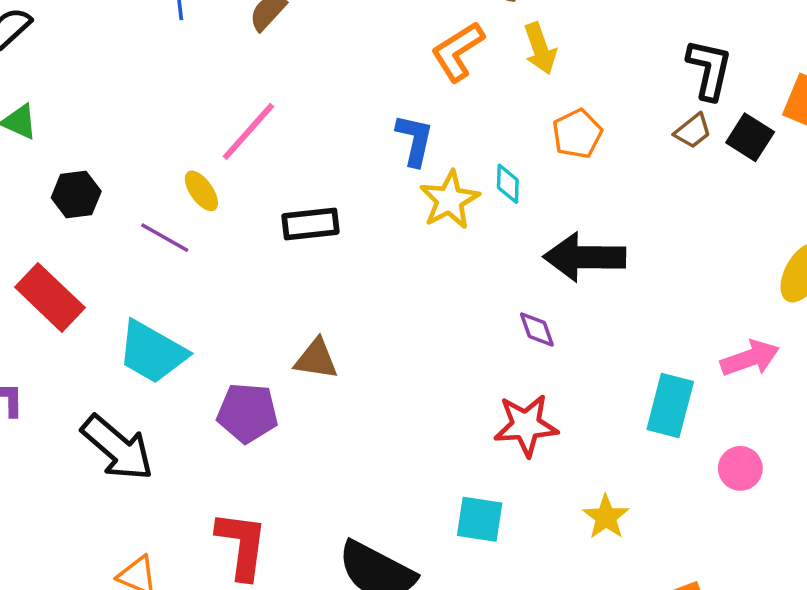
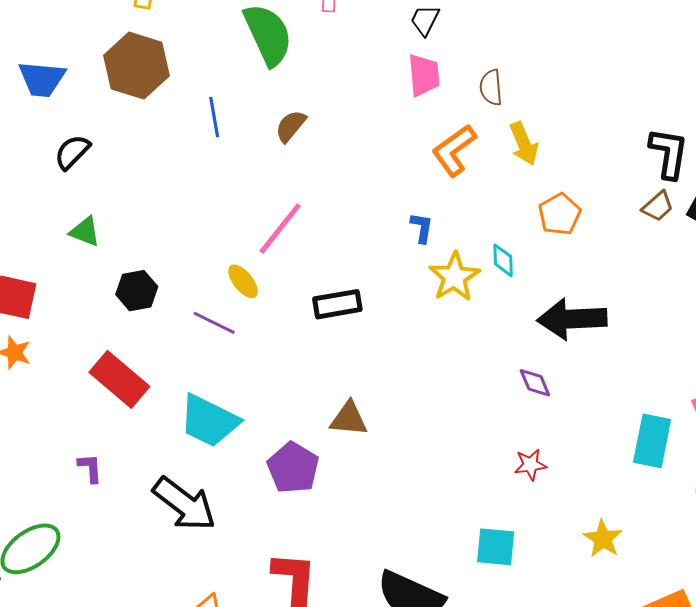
blue L-shape: (415, 140) -> (422, 228), size x0.7
purple pentagon: (247, 413) -> (293, 468), turned 30
red star: (526, 425) -> (530, 465), size x0.6

